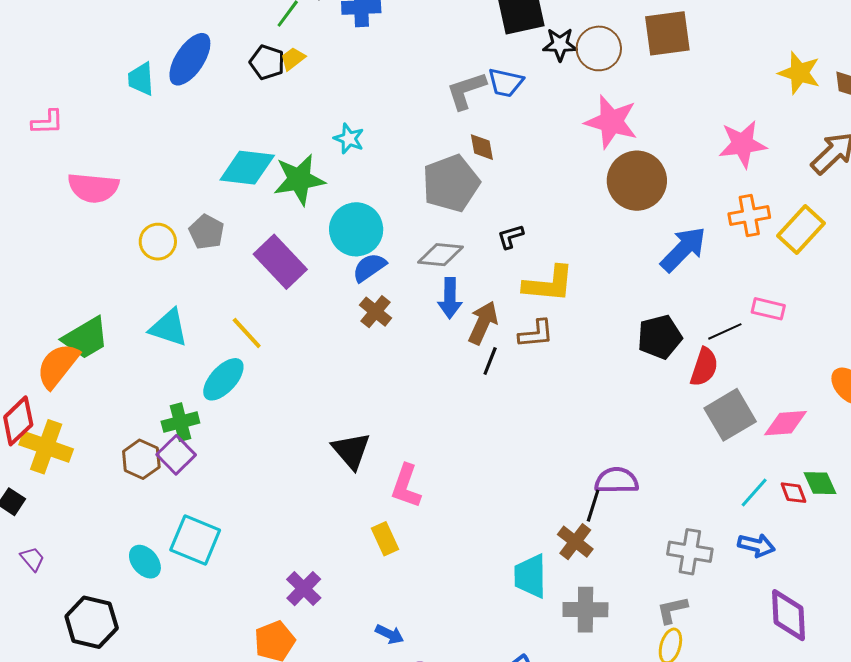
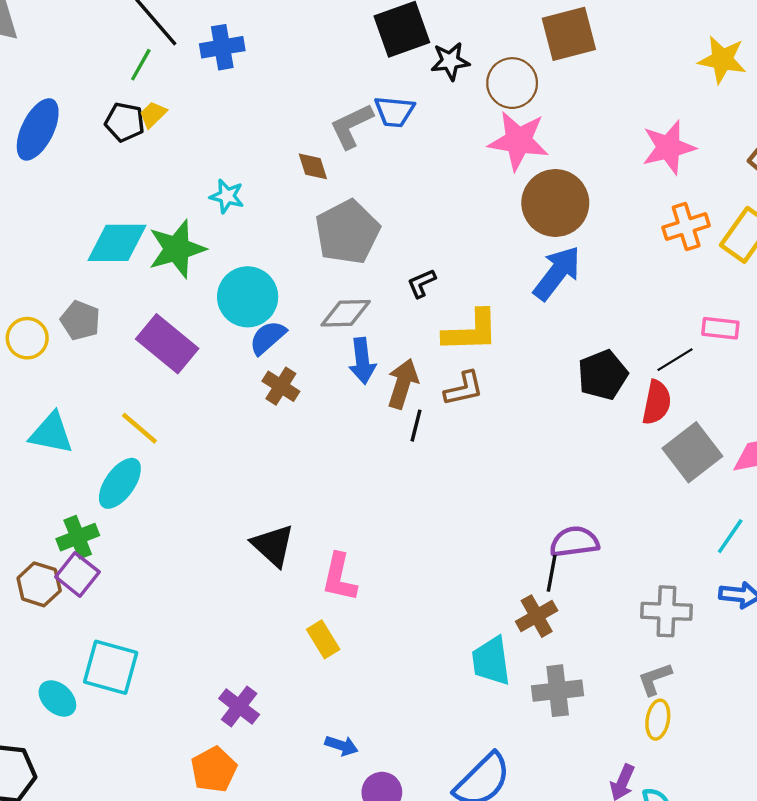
brown circle: (599, 48) -> (512, 83), moved
brown diamond: (482, 147) -> (313, 166), moved
blue arrow: (683, 249) -> (557, 273), moved
brown cross: (575, 542) -> (537, 616), turned 30

